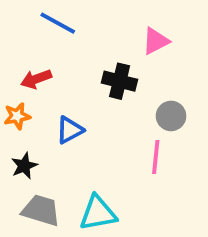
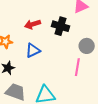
red arrow: (36, 79) -> (33, 24), moved

